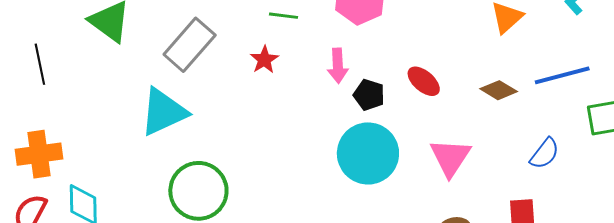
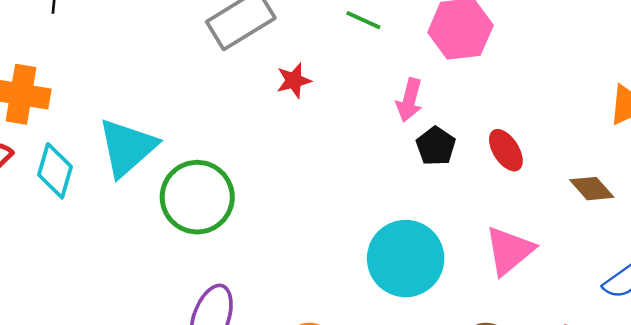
red star: (264, 60) -> (294, 81), moved
cyan triangle: (163, 112) -> (127, 147), moved, turned -34
cyan circle: (368, 153) -> (406, 259), moved

